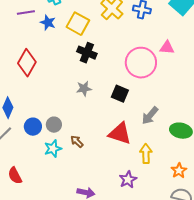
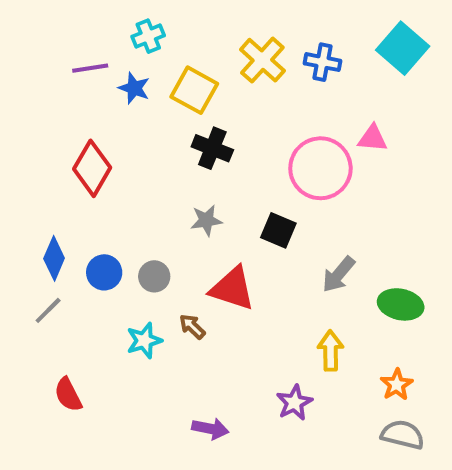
gray circle: (54, 125) -> (154, 276), moved
blue circle: (33, 127) -> (104, 272), moved
red triangle: (120, 134) -> (232, 288), moved

